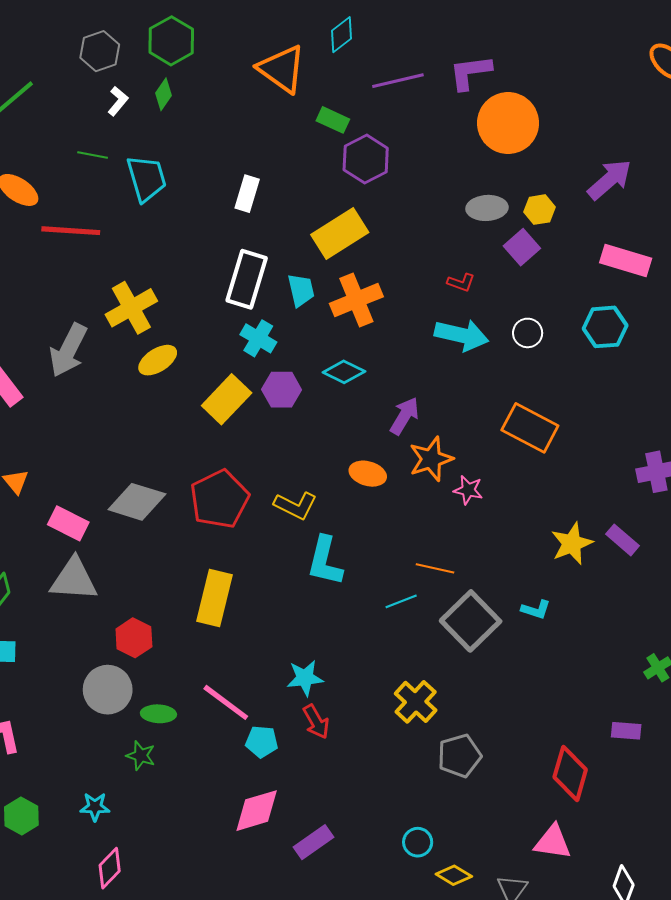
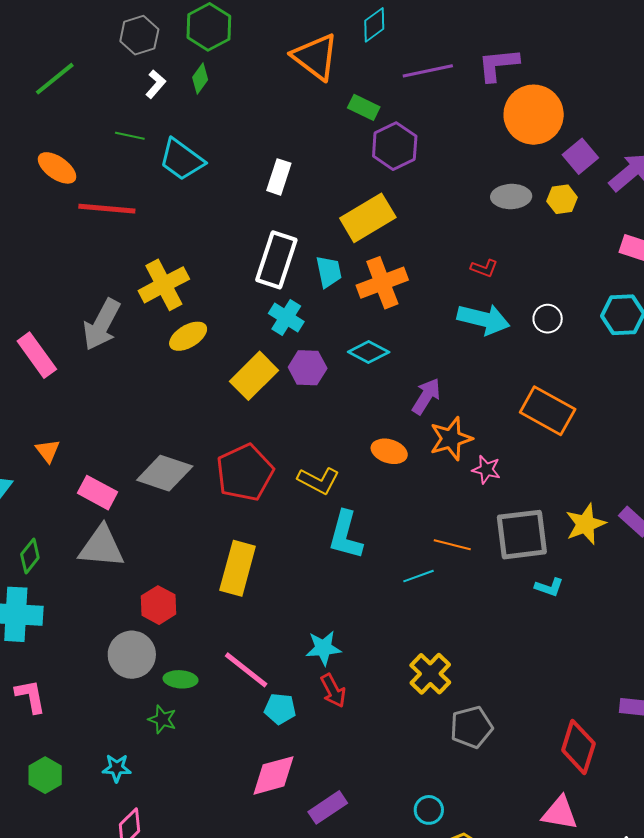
cyan trapezoid: (147, 178) -> (182, 160), turned 141
purple square: (522, 247) -> (580, 156), moved
gray square: (471, 621) -> (522, 535), moved, turned 36

